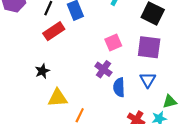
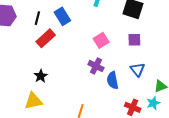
purple square: (149, 47) -> (134, 40), size x0.6
yellow triangle: (58, 98) -> (33, 101), moved

